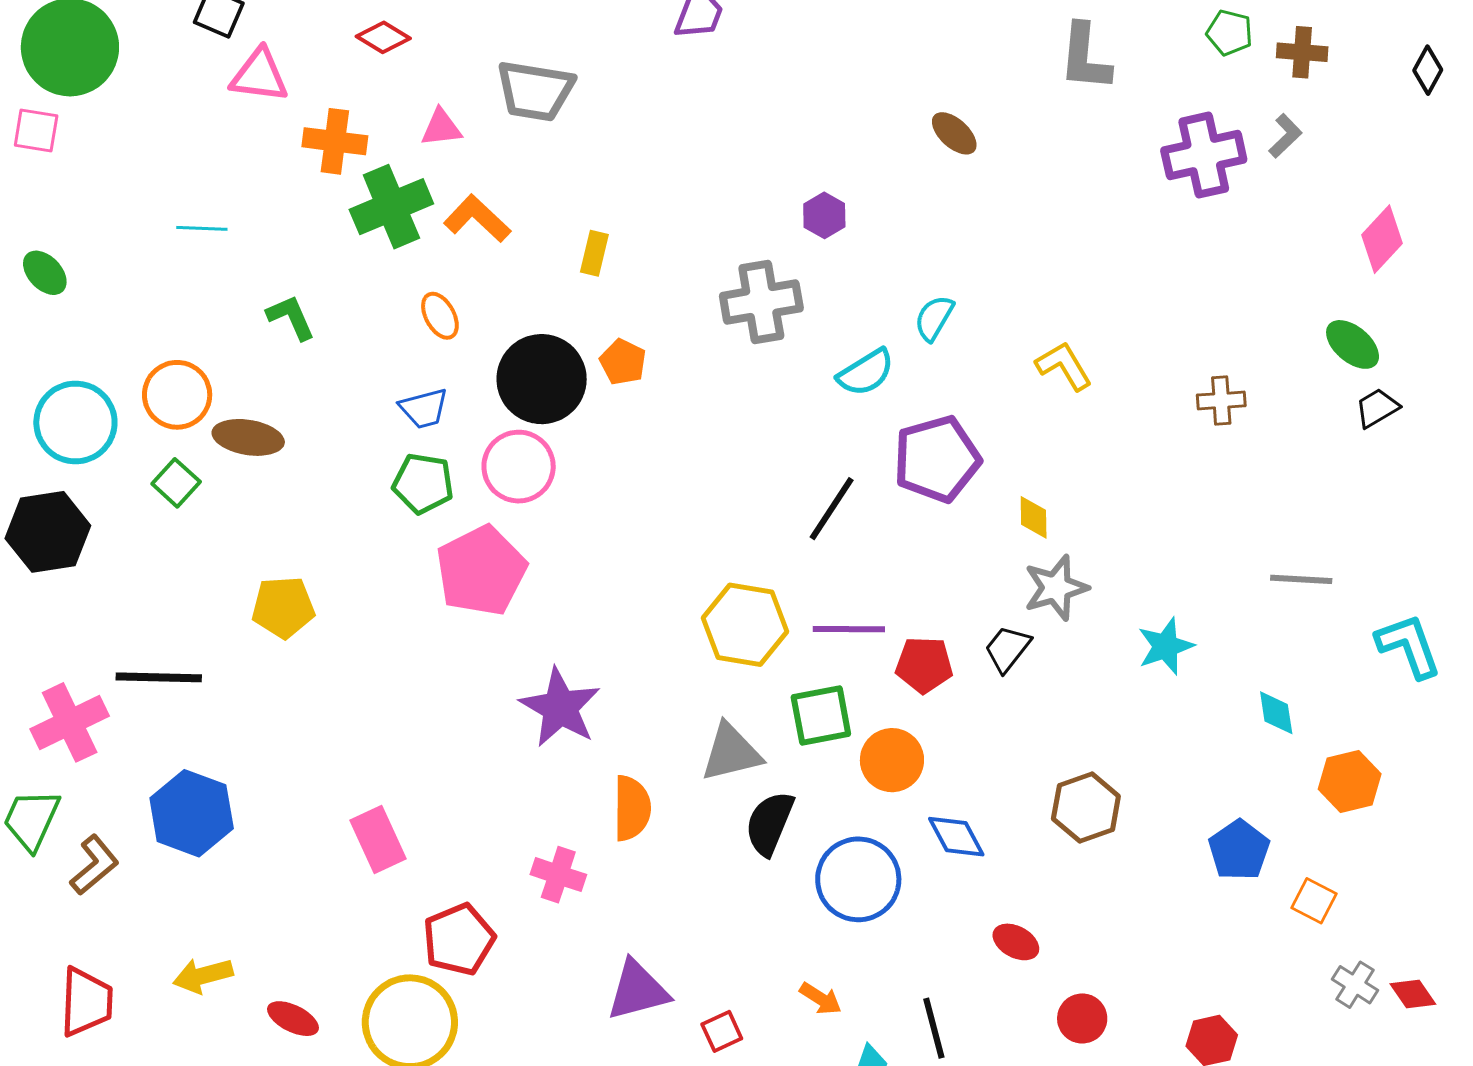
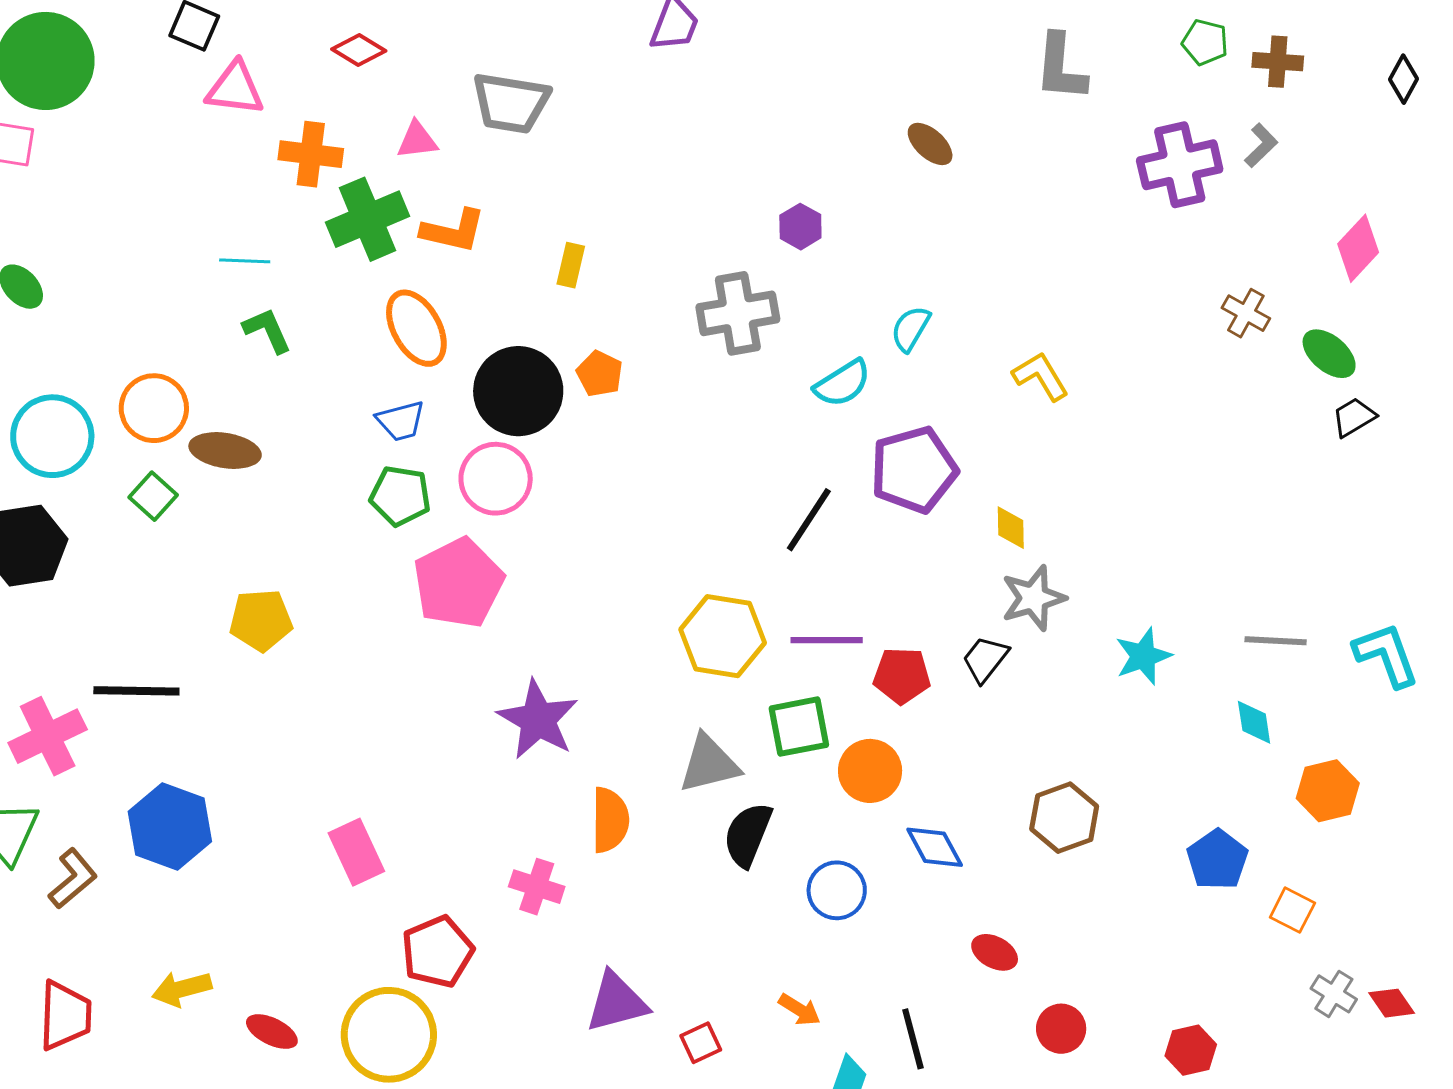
orange L-shape: (477, 219) -> (453, 231), turned 150
cyan line: (202, 228) -> (245, 261), moved
orange ellipse: (440, 316) -> (416, 328), size x1.6
brown cross: (1221, 400) -> (1246, 313), moved, turned 33
gray line: (1301, 579) -> (1276, 641), moved
blue circle: (858, 879) -> (837, 890), size x0.7

